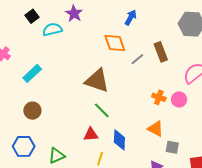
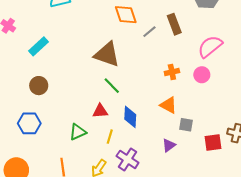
orange cross: (159, 97) -> (172, 72), turned -32
pink circle: (179, 99) -> (202, 75), moved
green triangle: (57, 156) -> (78, 132), moved

